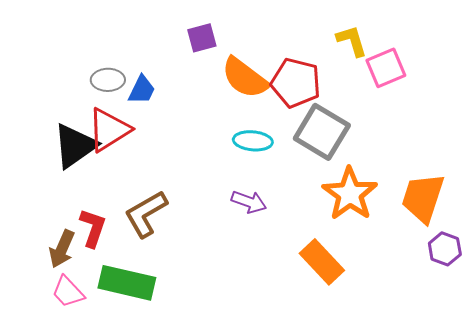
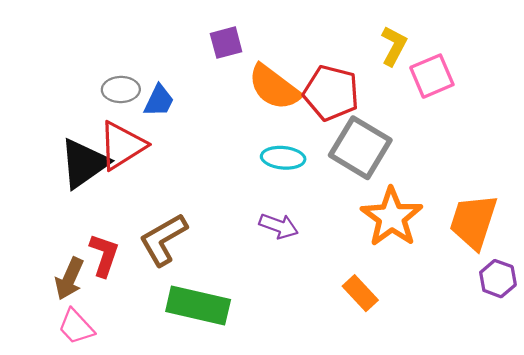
yellow L-shape: (352, 41) -> (394, 46), turned 45
orange rectangle: (322, 262) -> (360, 293), size x0.7
green rectangle: (127, 283) -> (198, 305), moved

